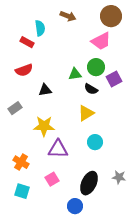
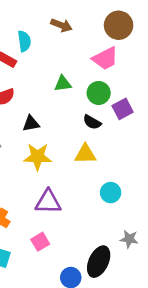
green triangle: (75, 74) -> (63, 84), moved
yellow triangle: (86, 113) -> (85, 154), turned 30
yellow star: (44, 126) -> (38, 157), moved
cyan circle: (95, 142) -> (111, 193), moved
black ellipse: (89, 183) -> (99, 262), moved

